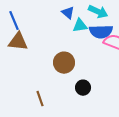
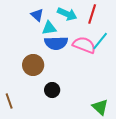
blue semicircle: (101, 32) -> (56, 43), moved

